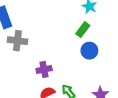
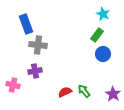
purple cross: (44, 69) -> (35, 71), moved

